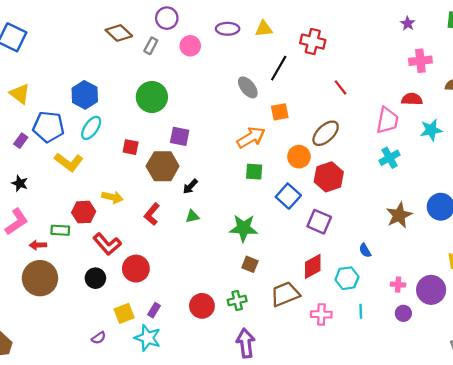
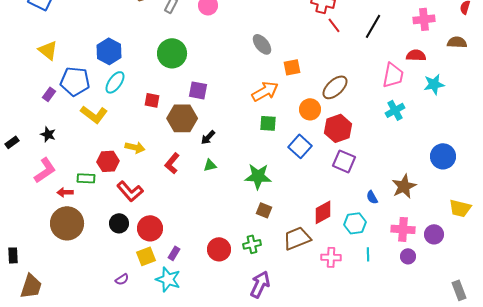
black line: (279, 68) -> (373, 26), moved
red line: (341, 87) -> (334, 25), moved
brown star: (399, 215) -> (404, 186), moved
purple square: (319, 222) -> (344, 161), moved
red circle: (136, 269) -> (150, 228), moved
pink cross: (398, 285) -> (403, 229), size x1.6
purple circle: (431, 290) -> (434, 234), size x0.7
purple arrow: (246, 343) -> (260, 284), turned 32

